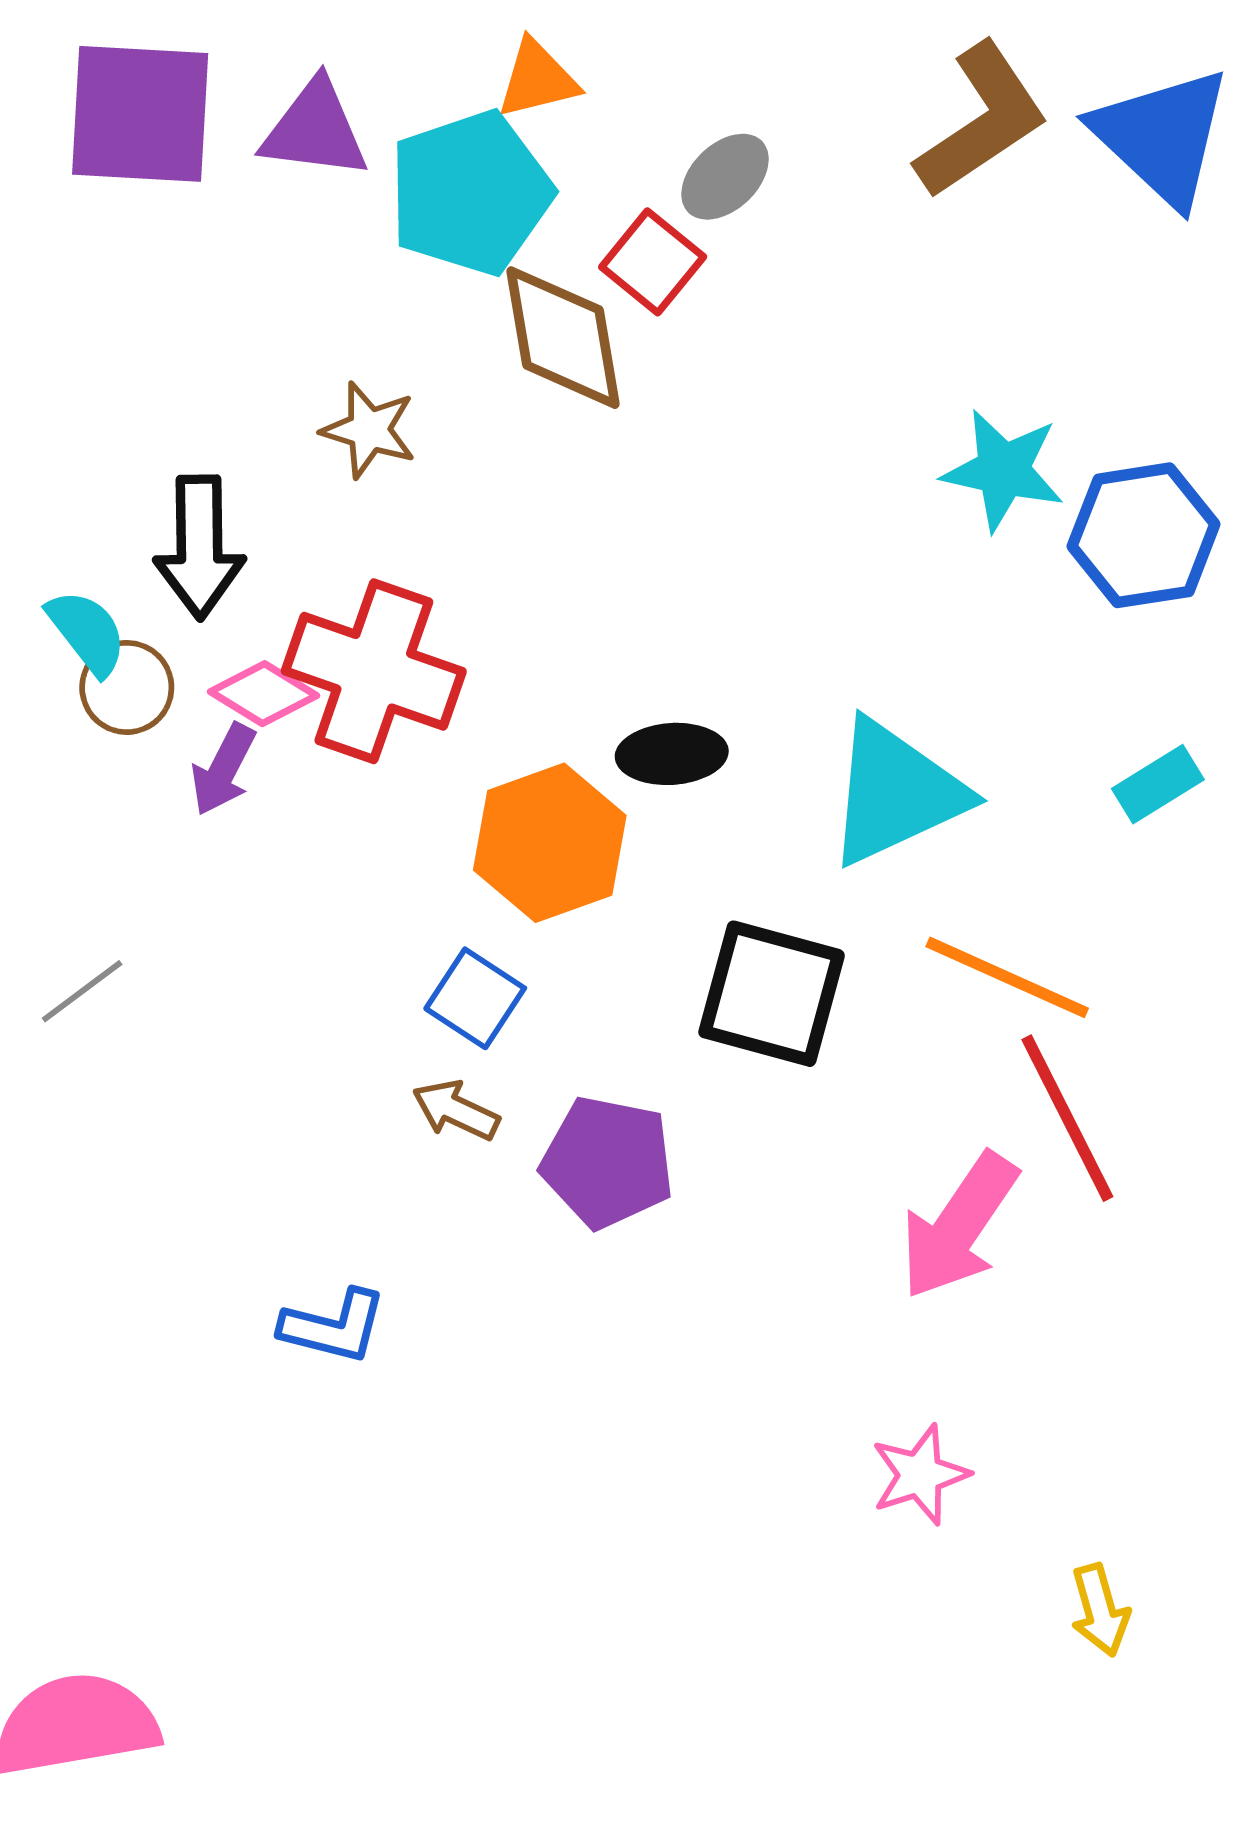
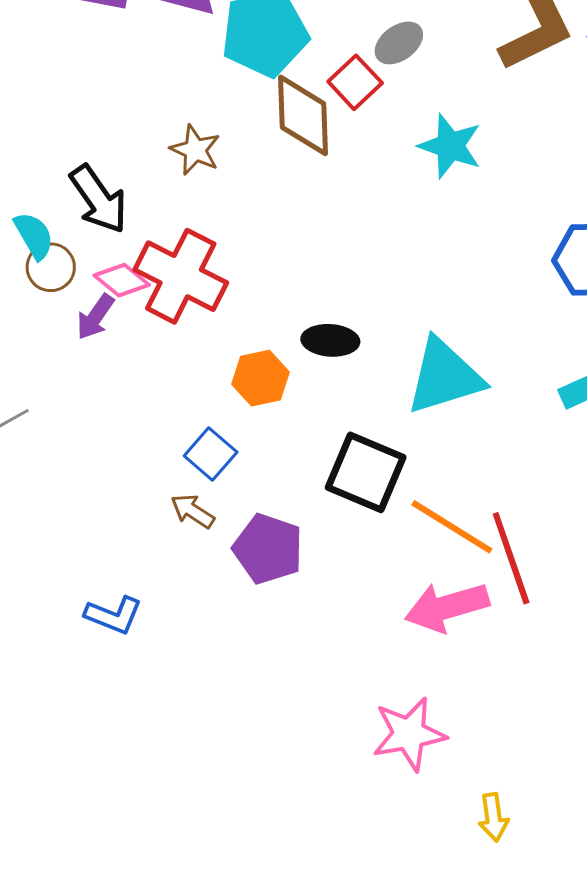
cyan star: (1003, 470) -> (450, 146), moved
black arrow: (199, 547) -> (99, 199), turned -42
orange hexagon: (550, 843) -> (260, 378), size x0.7
orange line: (1007, 977) -> (452, 527), moved
pink arrow: (959, 1226) -> (447, 607), turned 32
pink star: (920, 1475) -> (409, 734), size x1.4

